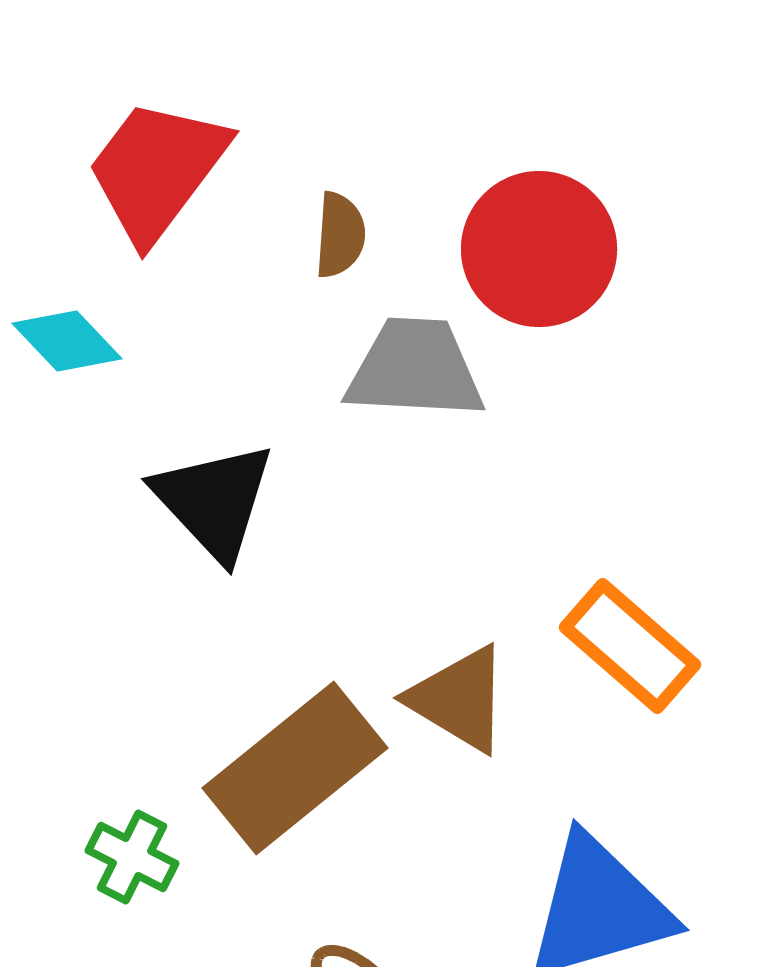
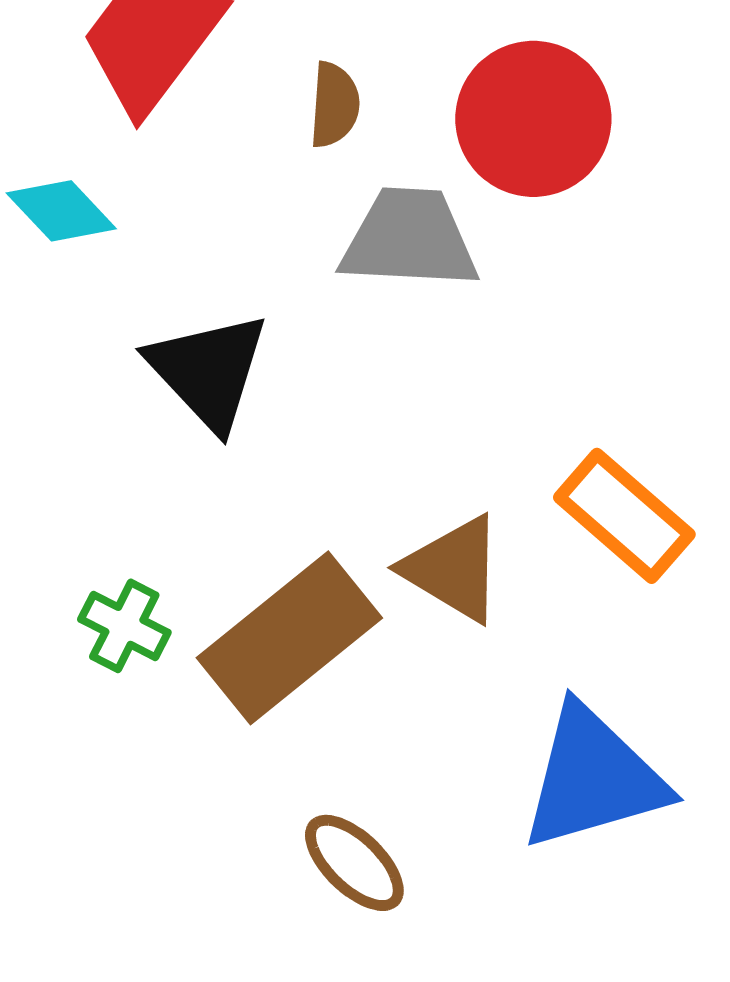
green cross: (132, 857) -> (124, 626), moved

